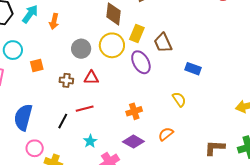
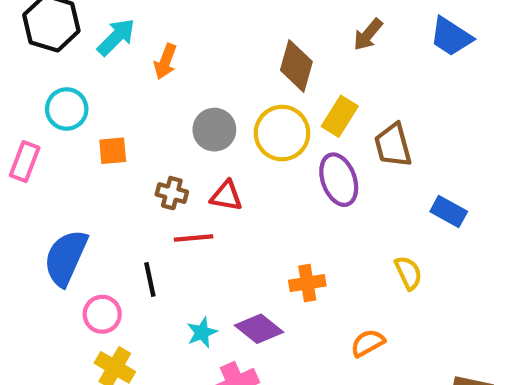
red line: (85, 109) -> (194, 238), moved
black line: (63, 121) -> (150, 279), turned -49
purple diamond: (133, 142) -> (259, 329), moved
pink circle: (35, 148) -> (102, 314), moved

